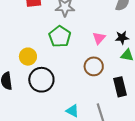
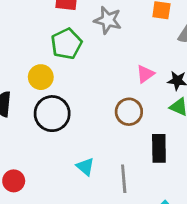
green pentagon: (60, 36) -> (66, 44), moved

